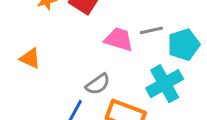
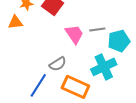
pink trapezoid: (119, 39) -> (74, 34), turned 35
orange triangle: (30, 58) -> (15, 22), moved, turned -35

